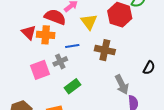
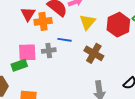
orange cross: (46, 35) -> (43, 21), turned -30
green rectangle: (73, 86) -> (19, 65), moved

